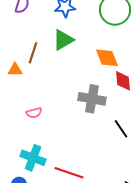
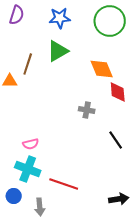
gray cross: (92, 99) -> (87, 110), size x0.6
pink semicircle: (34, 113) -> (31, 144), moved

